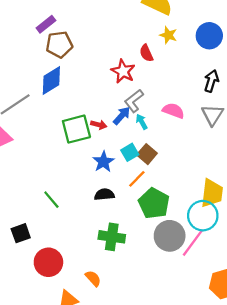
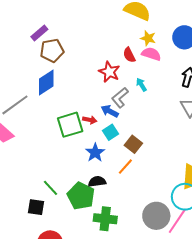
pink semicircle: (173, 111) -> (151, 54), moved
blue arrow: (122, 116) -> (110, 111), turned -102
cyan arrow: (142, 122) -> (141, 85), moved
cyan square: (130, 152) -> (111, 132), moved
green pentagon: (154, 203) -> (81, 196), moved
black square: (21, 233) -> (36, 207), moved, turned 30

